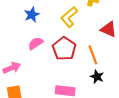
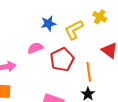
blue star: (32, 15) -> (48, 23), moved

